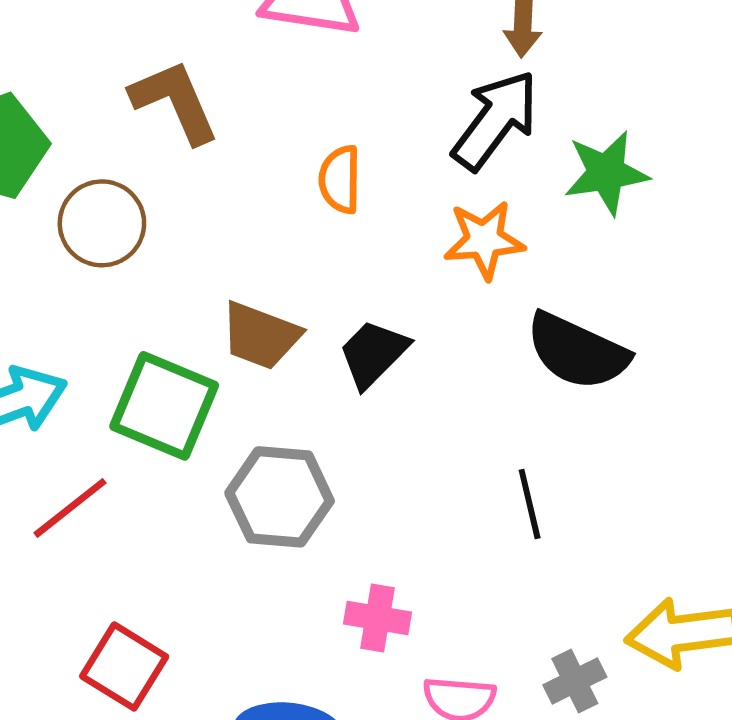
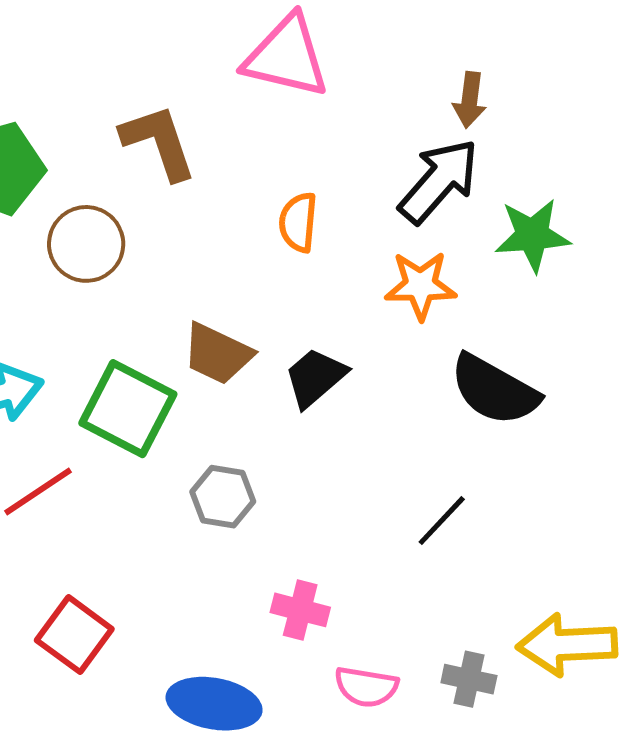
gray hexagon: (280, 497) -> (223, 497), size x0.7
black line: (530, 504) -> (442, 521), turned 52
gray cross: (575, 681) -> (469, 679), turned 34

